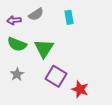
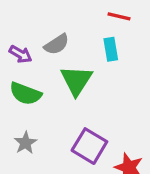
purple arrow: (14, 20) -> (21, 54), turned -144
green triangle: (44, 48) -> (76, 80), moved

